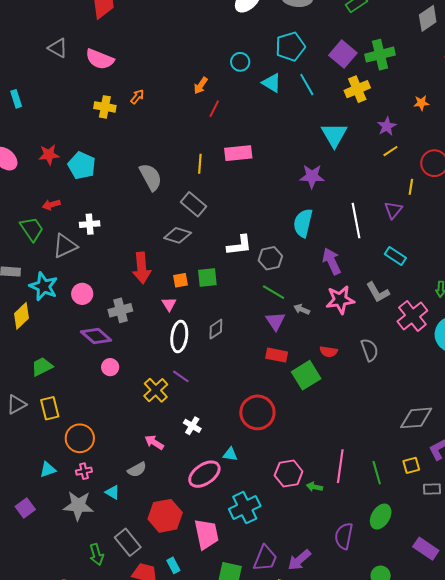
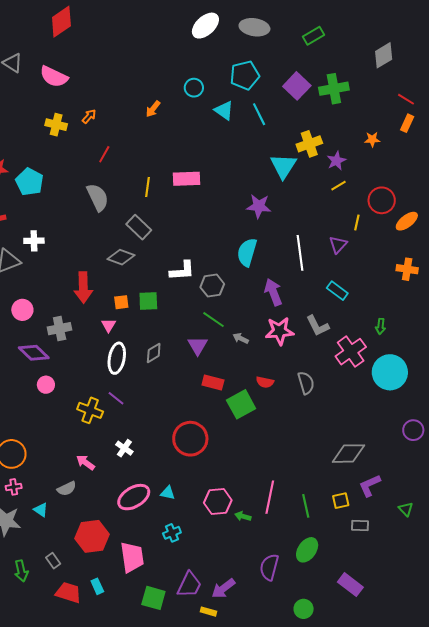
yellow cross: (357, 89) -> (309, 144), moved
red line: (214, 109) -> (104, 154), moved
purple triangle: (275, 321) -> (198, 346), moved
yellow cross: (156, 390) -> (90, 410), turned -30
cyan triangle: (230, 454) -> (168, 493), moved
cyan cross: (245, 508) -> (172, 533), size x0.6
gray rectangle: (128, 542) -> (53, 561), size x0.6

